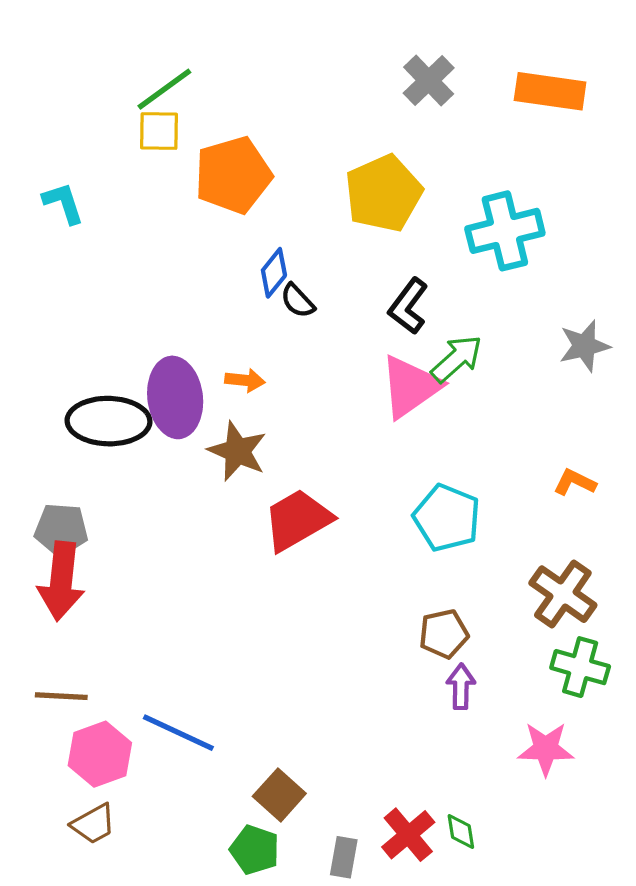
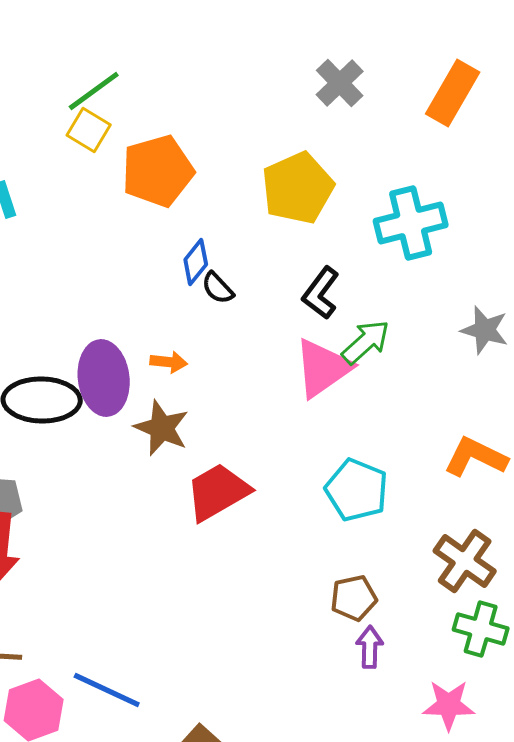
orange rectangle: (550, 91) -> (453, 93), turned -68
yellow square: (159, 131) -> (89, 130), turned 30
gray star: (584, 346) -> (485, 330), turned 30
orange L-shape: (575, 482) -> (476, 457), size x1.6

